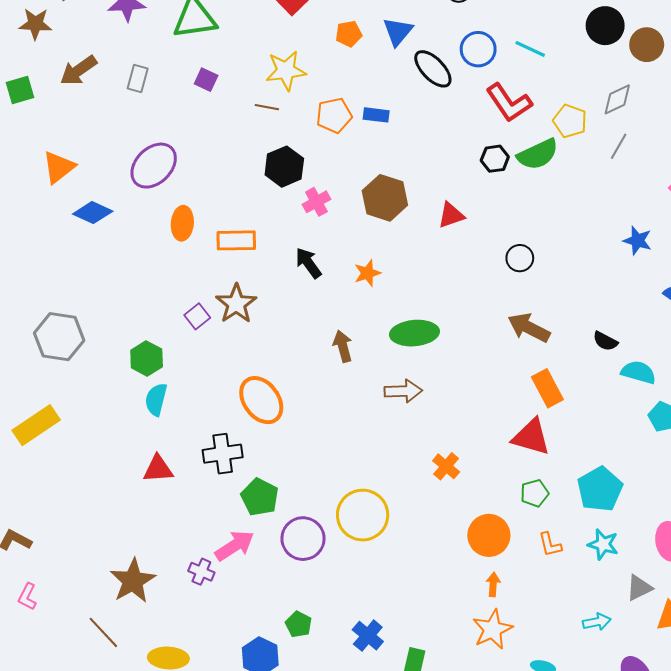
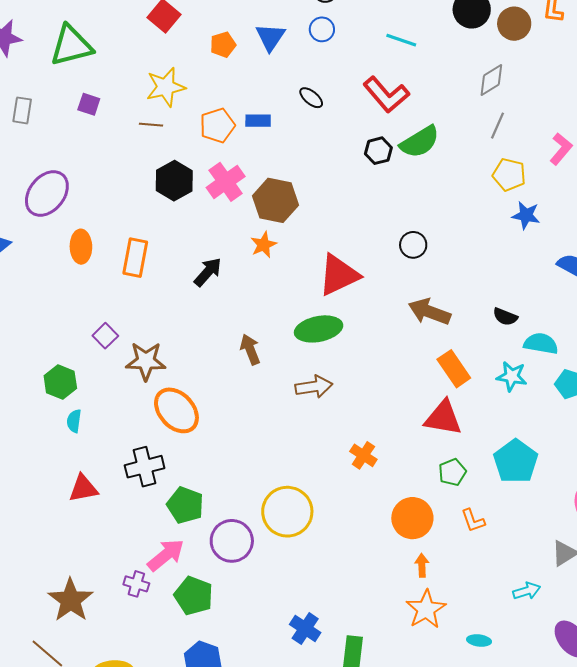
blue circle: (478, 49) -> (322, 29), moved, size x0.7
black ellipse: (433, 69) -> (311, 98), moved, size x0.6
yellow pentagon: (570, 121) -> (509, 175), moved
pink cross: (316, 202) -> (226, 182), moved, size x1.4
red triangle: (451, 215) -> (339, 275), moved, size x1.6
orange rectangle: (236, 240) -> (135, 258), turned -72
black arrow: (308, 263) -> (208, 272), turned 84
orange star: (367, 273) -> (264, 245), moved
brown star: (236, 304) -> (146, 361), moved, turned -30
cyan semicircle: (156, 399) -> (74, 421), size x0.7
cyan star: (603, 544) -> (512, 376), moved
green pentagon: (299, 624) -> (194, 596), moved, size x1.5

